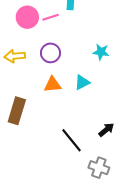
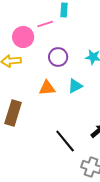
pink circle: (27, 17) -> (23, 37), moved
purple circle: (50, 53) -> (58, 57), moved

